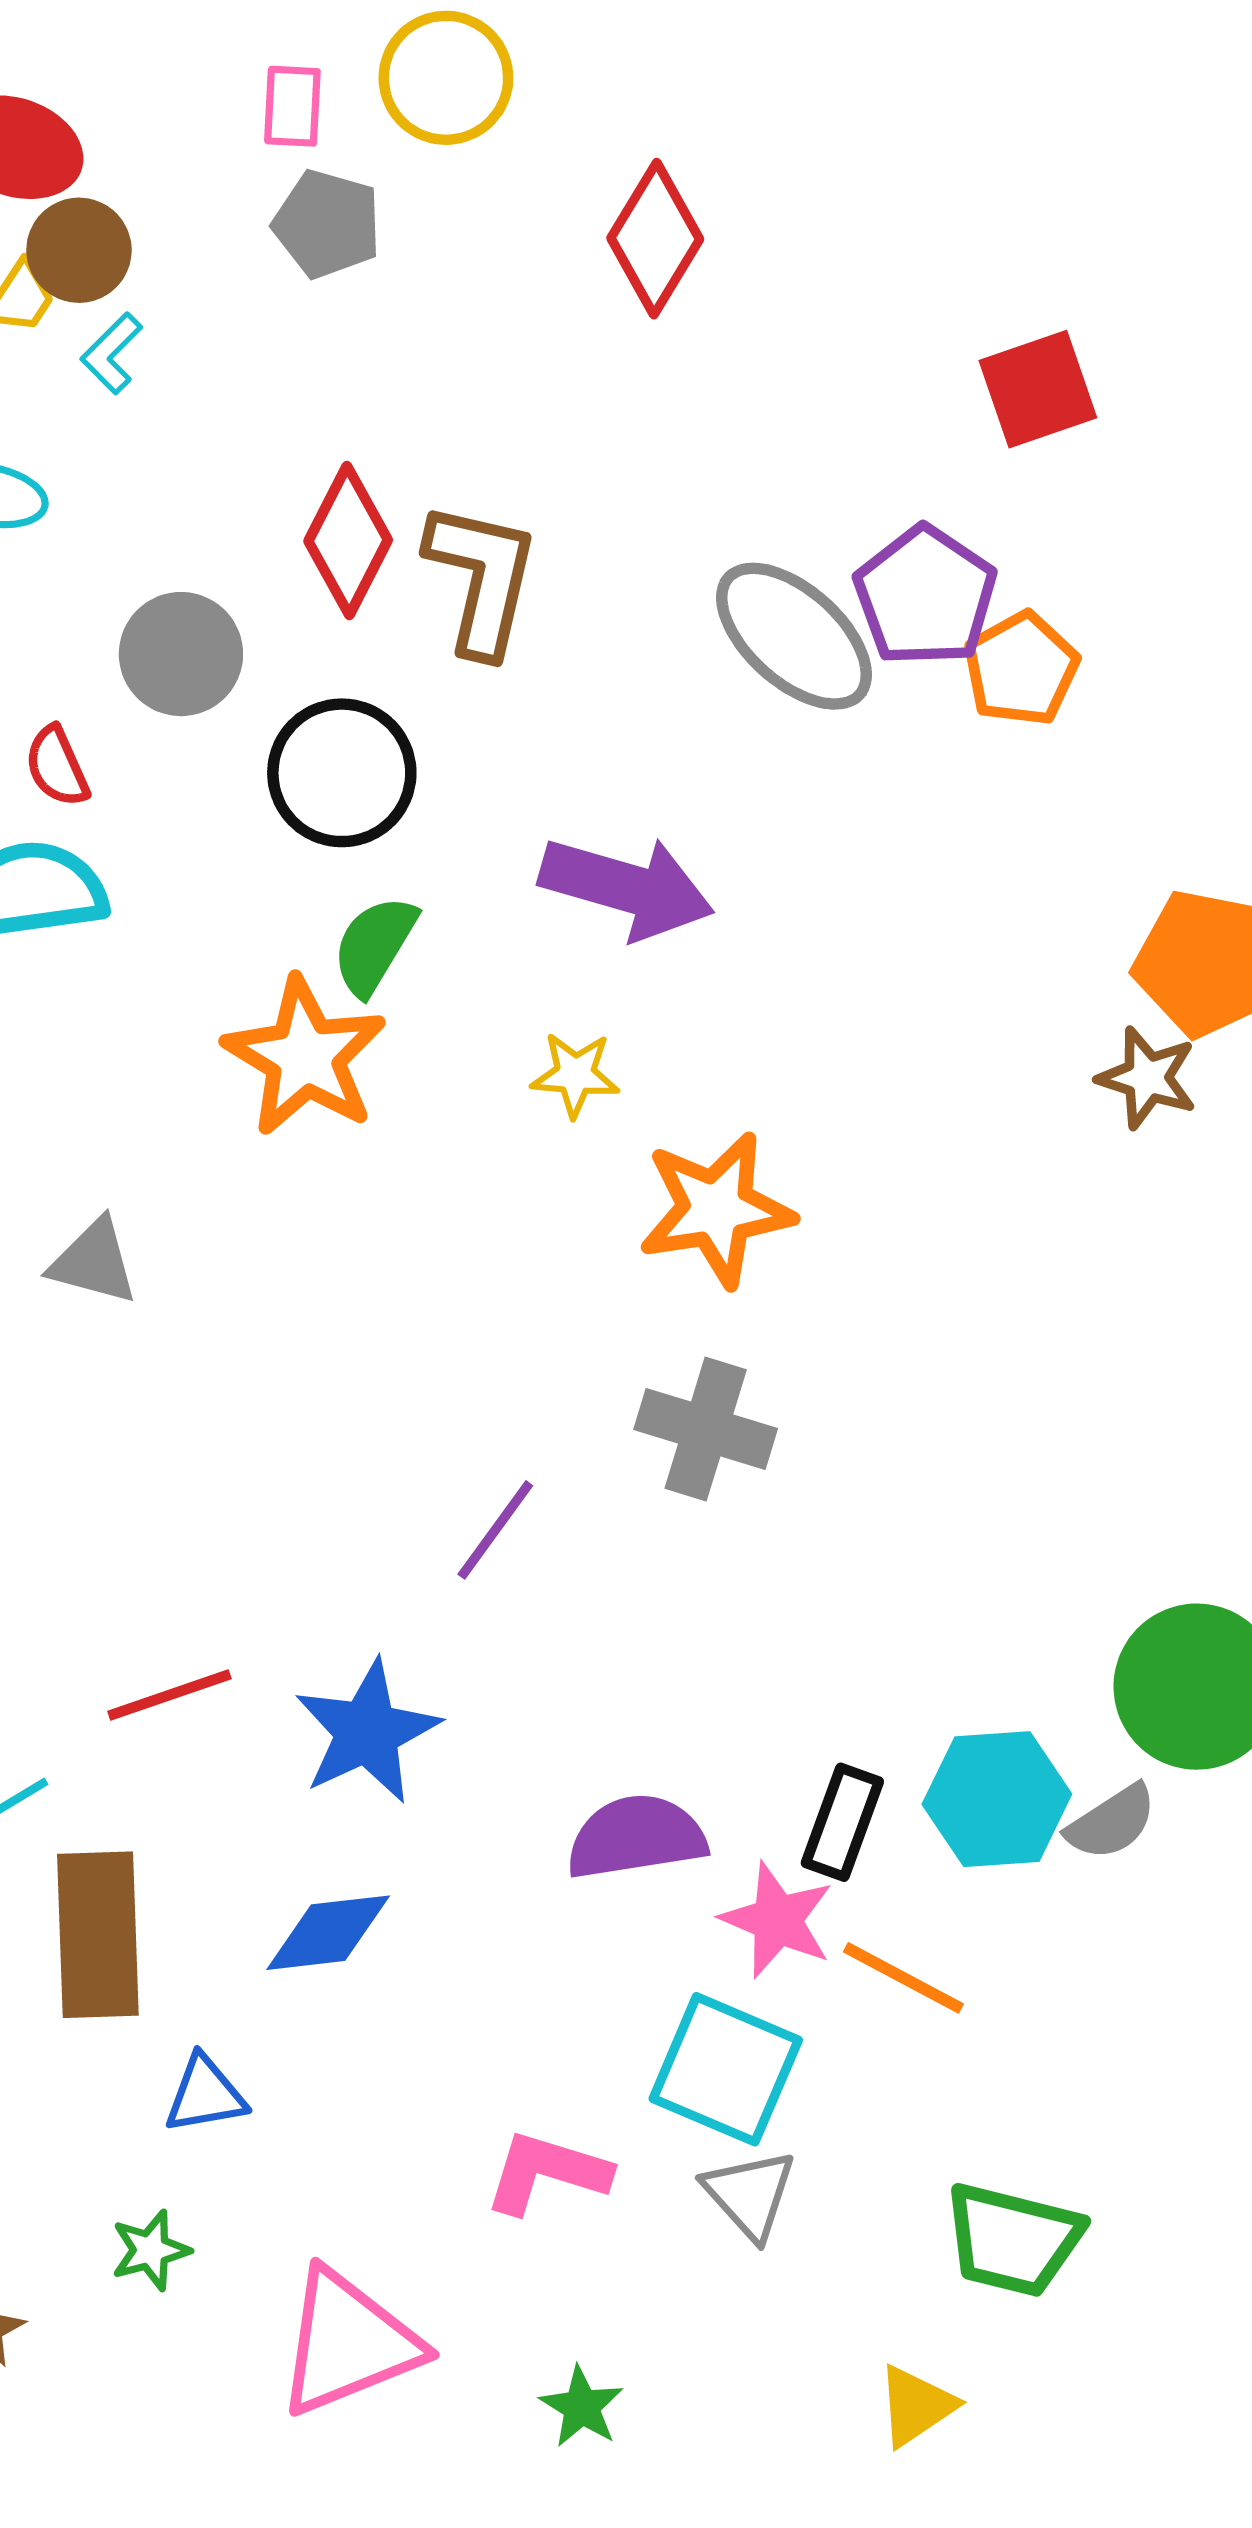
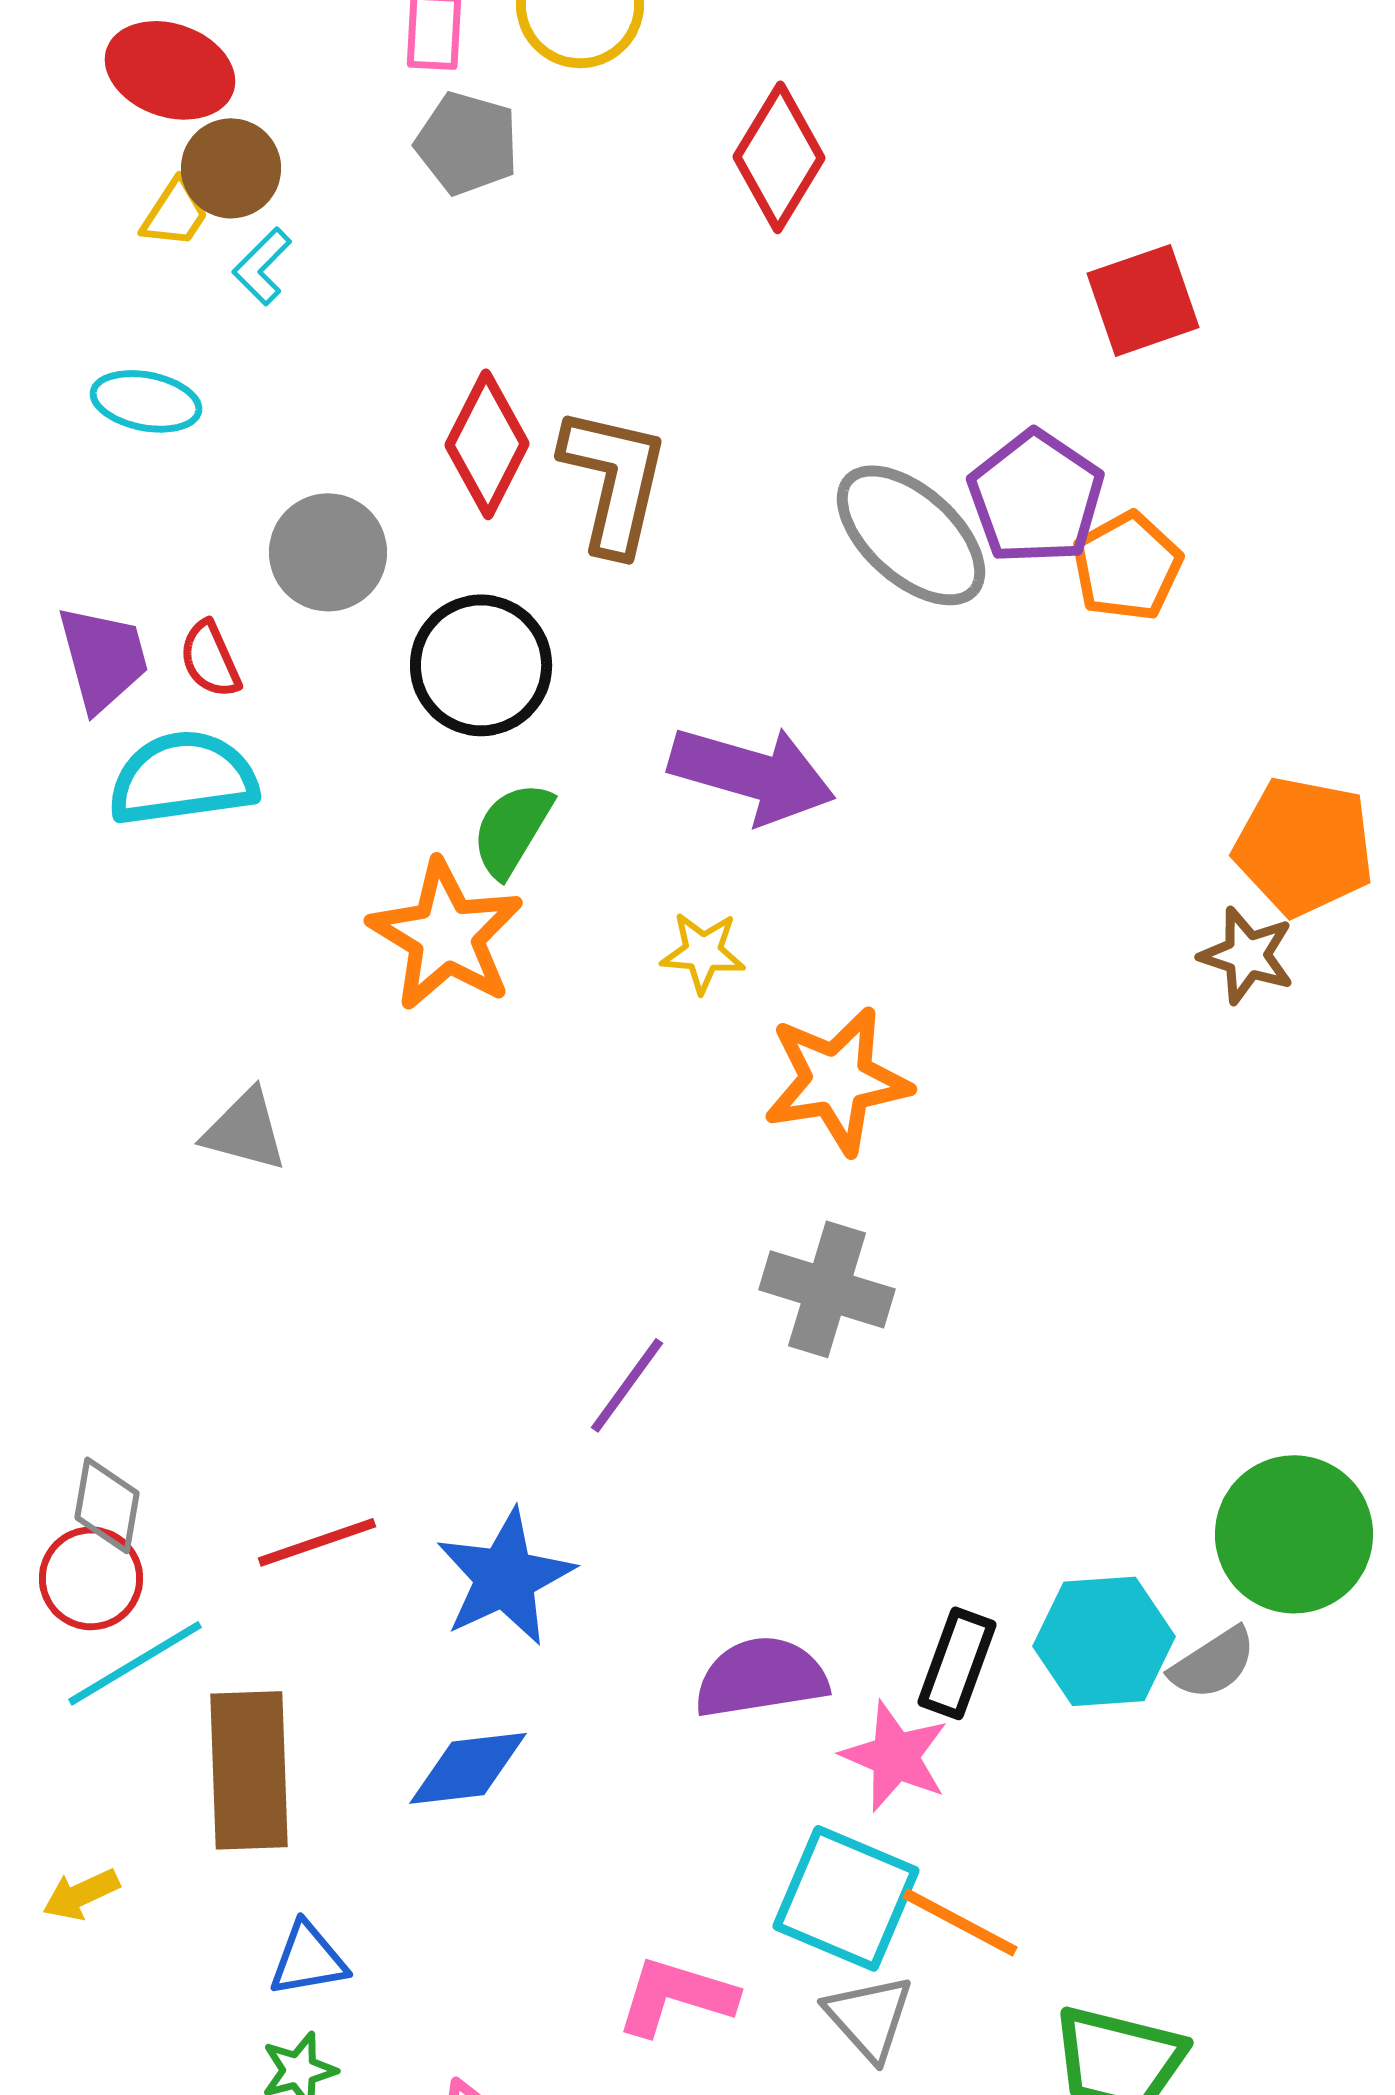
orange line: (903, 1978) -> (960, 1922), moved
blue triangle: (205, 2095) -> (308, 1959), moved

